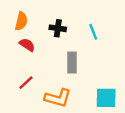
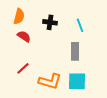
gray rectangle: (72, 63) -> (75, 51), moved
cyan square: (106, 98) -> (77, 81), moved

